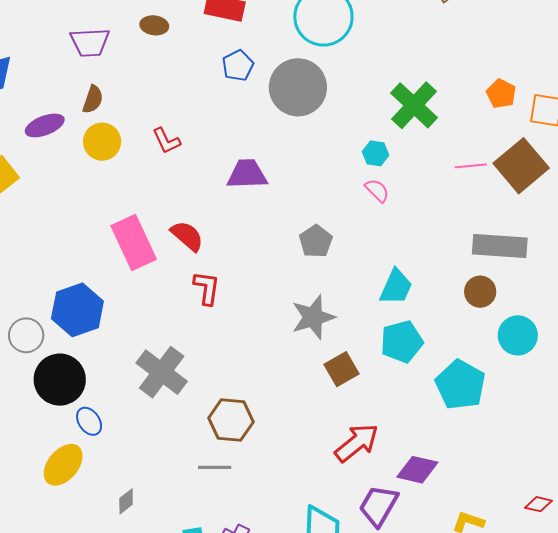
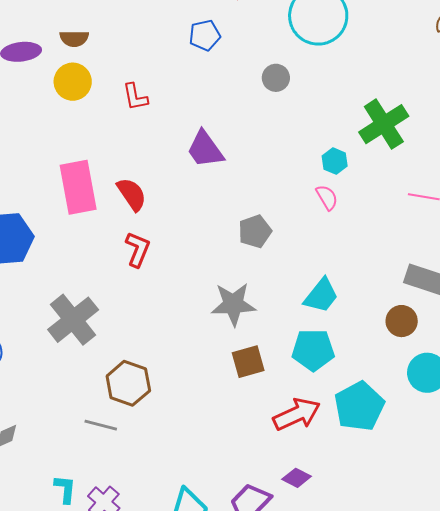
blue pentagon: (238, 66) -> (205, 35), moved
gray circle: (298, 87) -> (276, 78), size x0.5
brown semicircle: (93, 99) -> (74, 39), turned 56
purple trapezoid: (247, 174) -> (205, 149), turned -138
red arrow: (357, 443) -> (297, 414), moved
purple diamond: (417, 470) -> (297, 478), size x0.7

